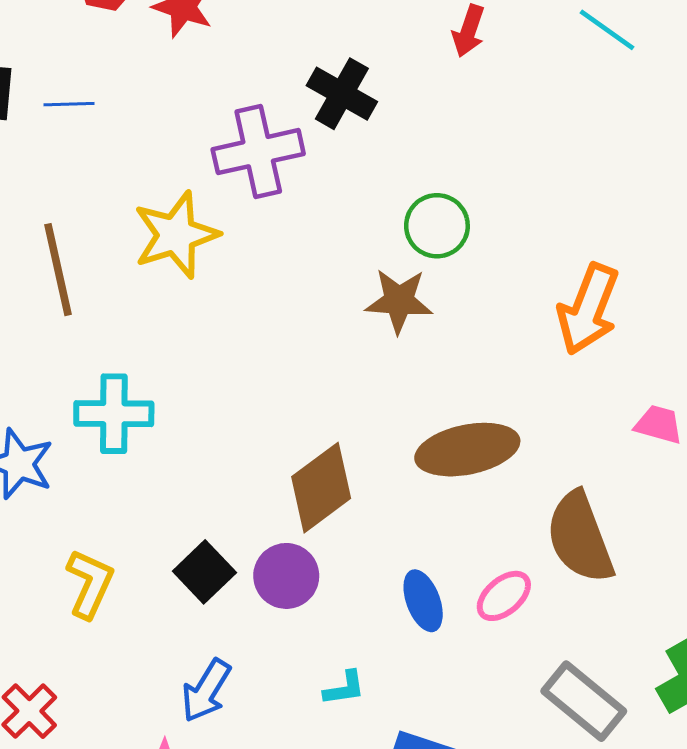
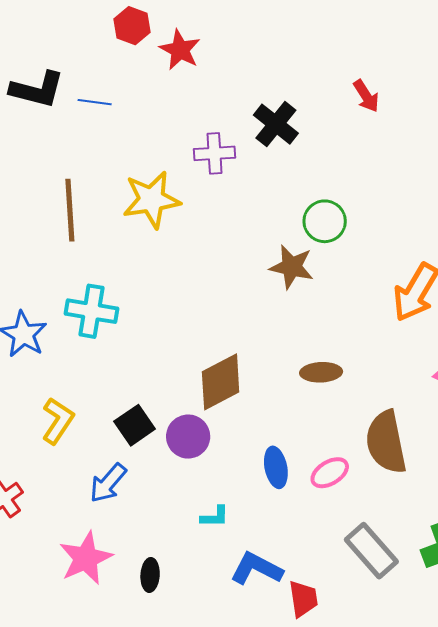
red arrow: (469, 31) -> (366, 96), turned -60
purple cross: (258, 152) -> (215, 153), size x0.7
brown ellipse: (467, 450) -> (321, 372), size x0.6
blue arrow: (206, 691) -> (108, 483), moved

